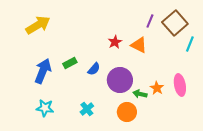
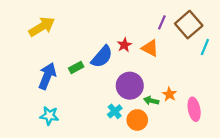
blue semicircle: (94, 69) -> (102, 57), moved, size x1.6
pink ellipse: (180, 85) -> (194, 109), moved
cyan cross: (87, 109) -> (115, 111), moved

